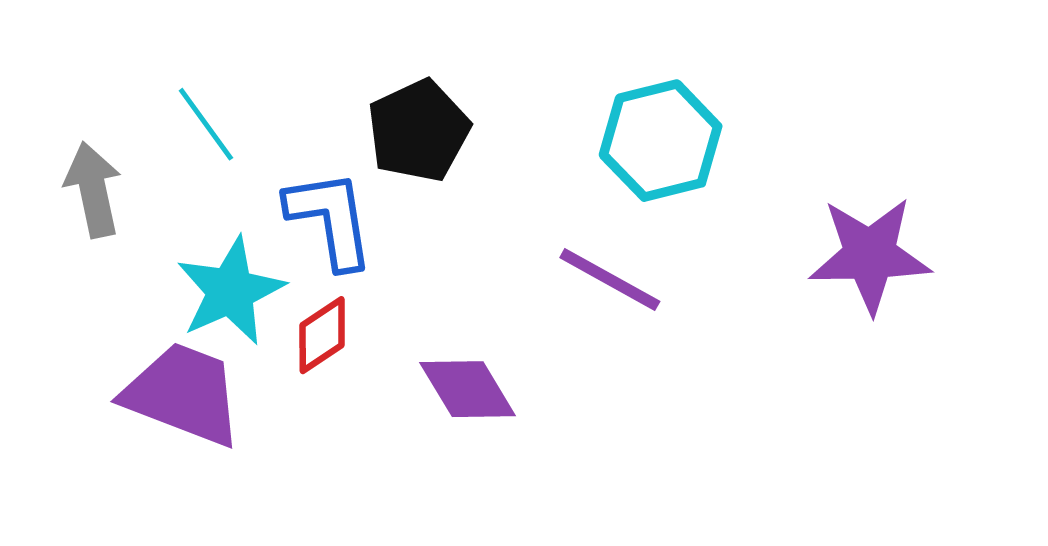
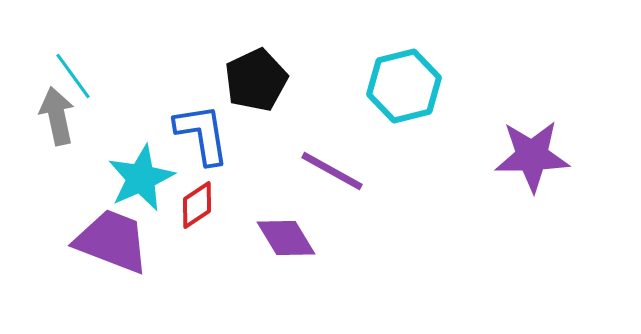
cyan line: (206, 124) -> (73, 76), moved
purple line: (610, 280) -> (332, 171), moved

